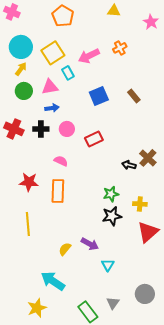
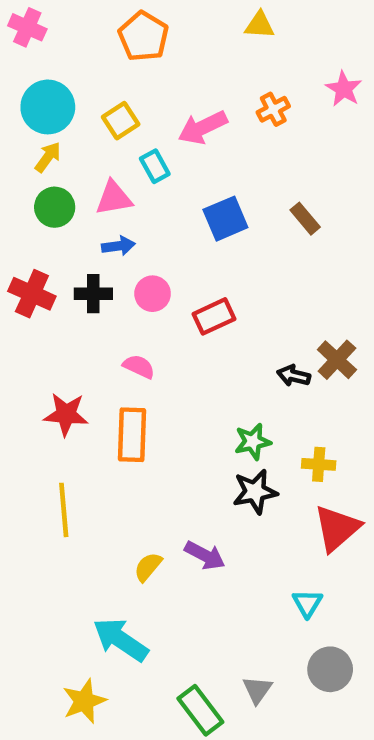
pink star: (151, 22) -> (344, 89), moved
yellow square: (53, 53) -> (121, 121), size x0.7
cyan triangle: (108, 265) -> (307, 603), moved

